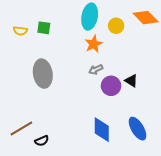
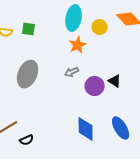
gray arrow: (96, 70) -> (72, 72), moved
gray ellipse: (43, 74) -> (28, 74), turned 32

